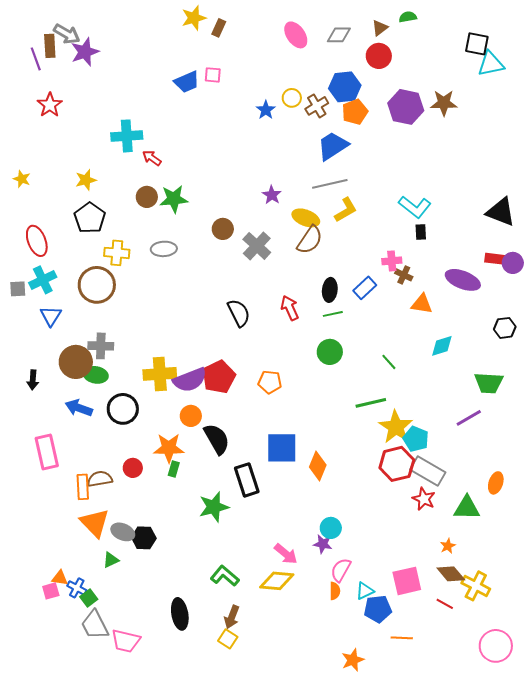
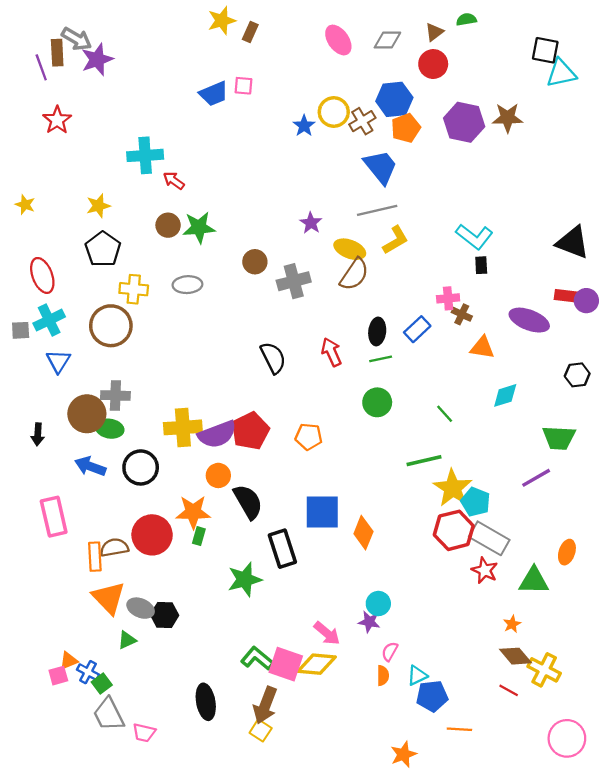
yellow circle: (292, 98) -> (334, 112), size x1.4
blue trapezoid: (333, 146) -> (381, 167), turned 84
gray cross: (257, 246) -> (294, 281), turned 32
red circle: (133, 468) -> (152, 535), size x1.8
pink semicircle: (341, 570) -> (390, 652), size x0.7
orange triangle: (60, 578) -> (69, 661), turned -30
pink square: (407, 581) -> (286, 664), moved, turned 32
brown arrow: (232, 617) -> (265, 705), size x1.4
pink trapezoid: (126, 641) -> (144, 733), size x0.7

